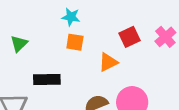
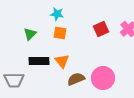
green triangle: (19, 44) -> (30, 34), moved
orange triangle: (108, 62) -> (62, 61), moved, turned -42

